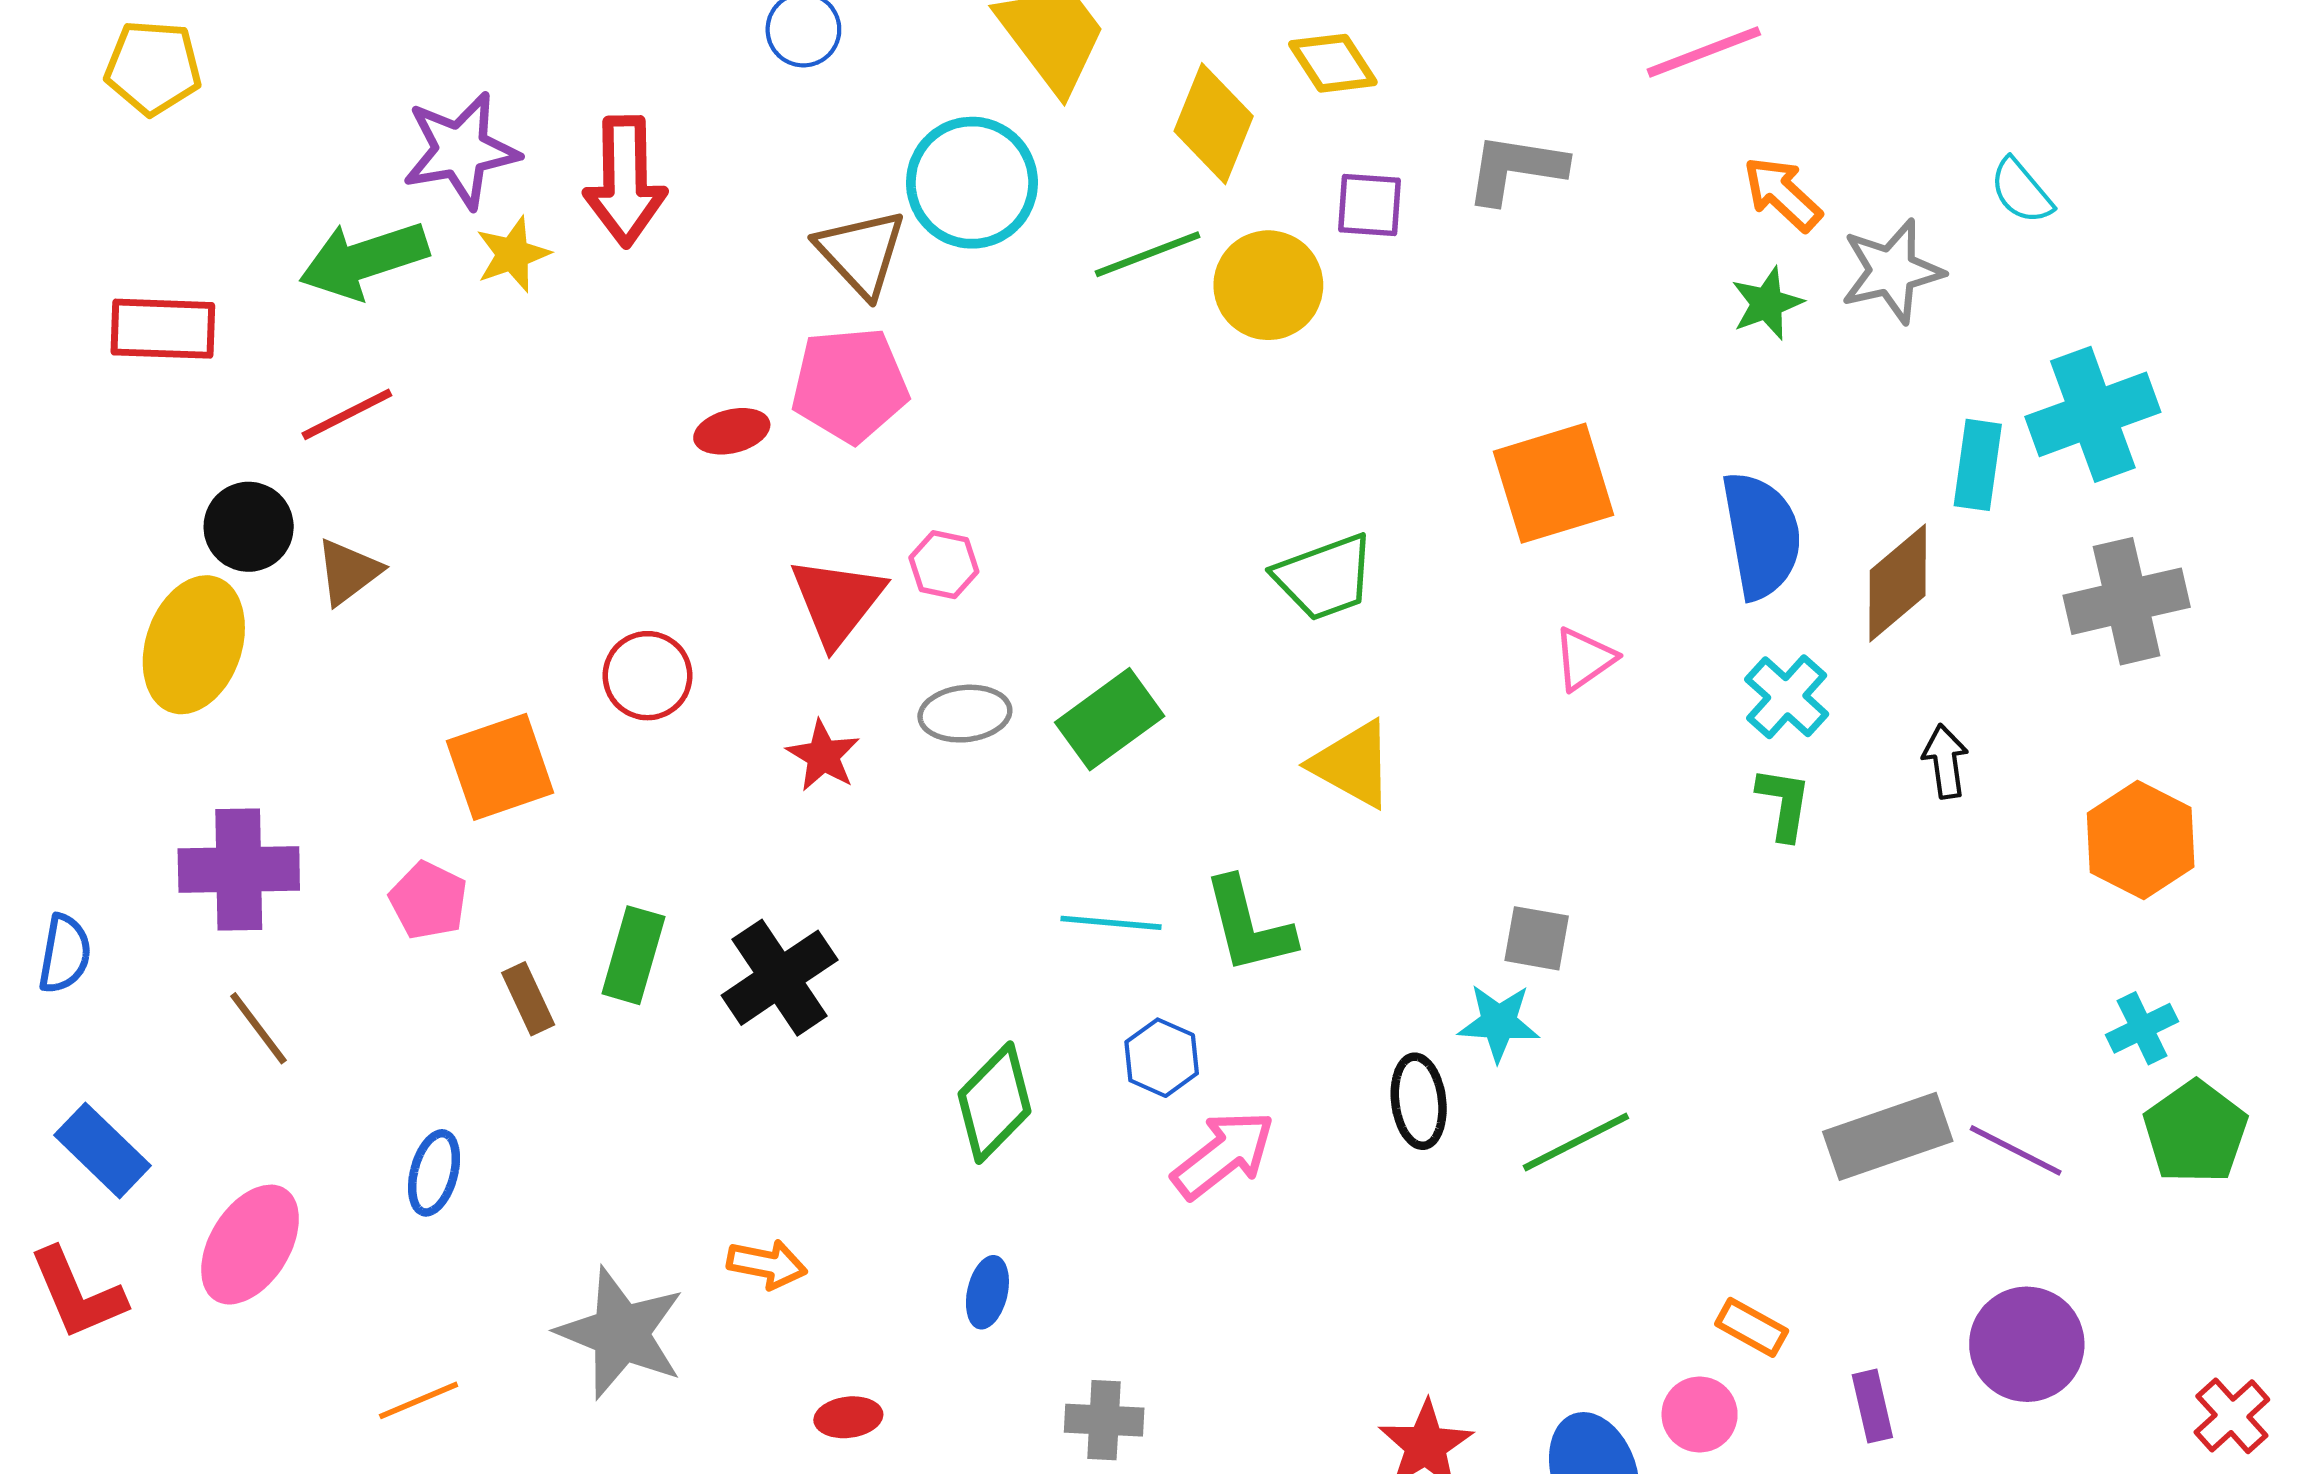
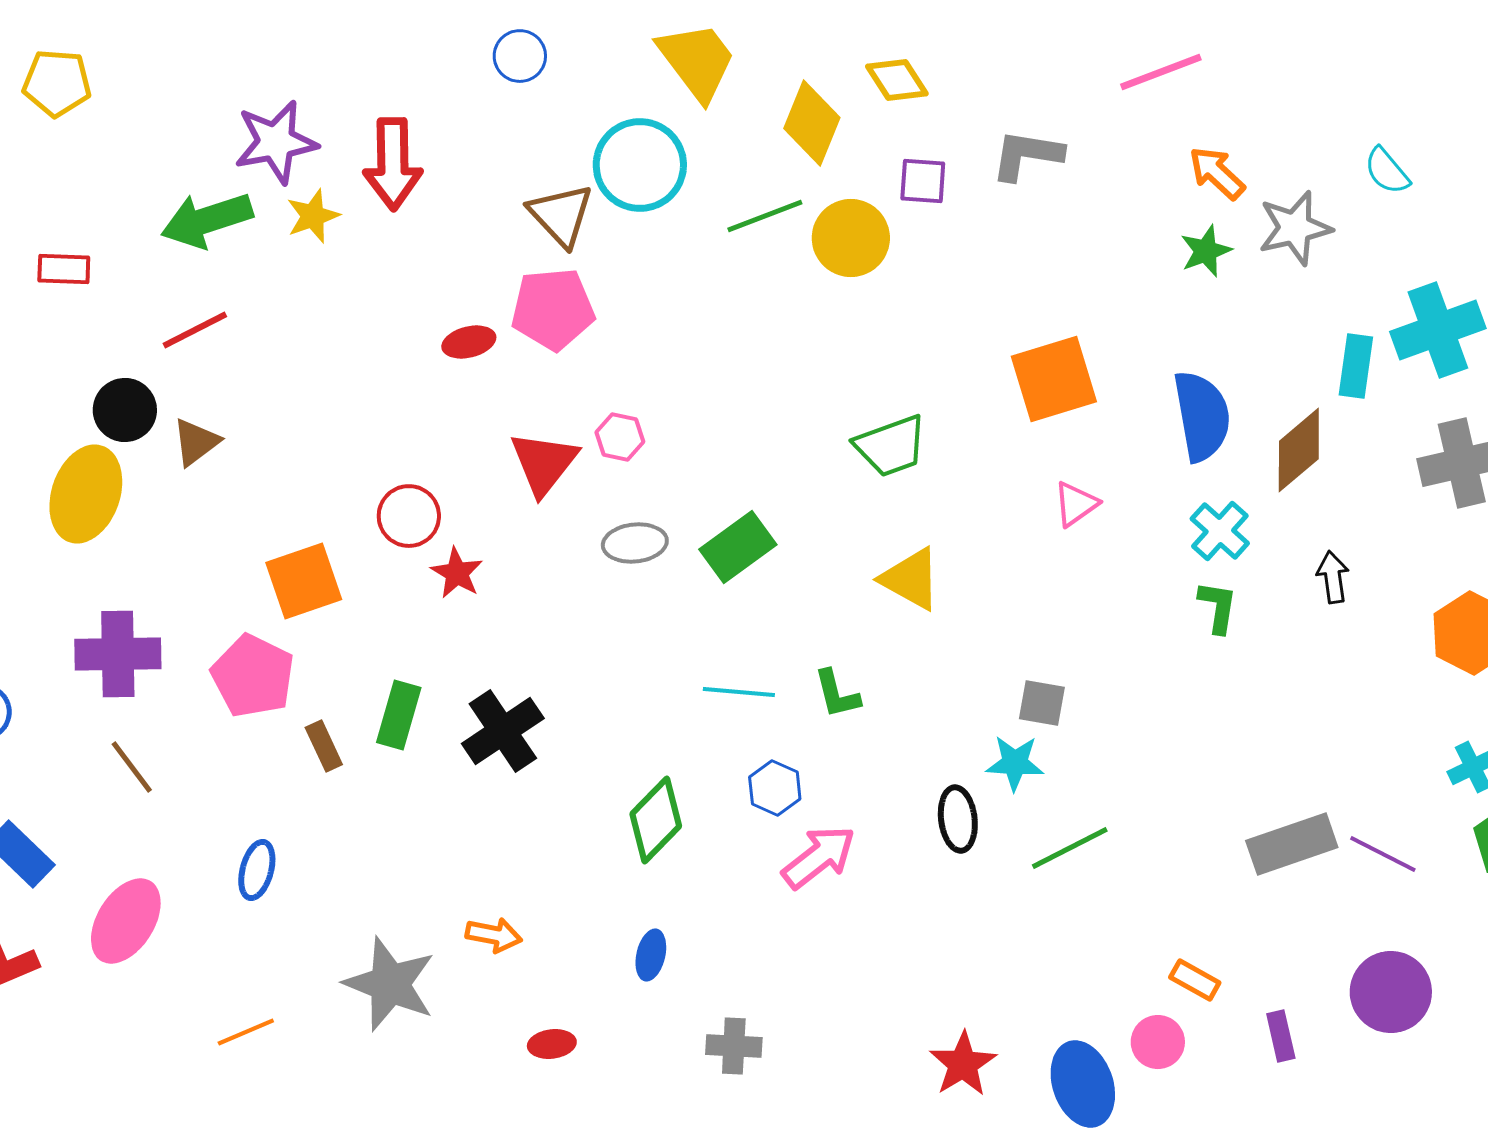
red rectangle: (163, 329) -> (64, 269), size x0.7
red star: (823, 756) -> (457, 573), moved
pink pentagon: (428, 900) -> (253, 676), size x1.5
green L-shape: (1249, 926) -> (837, 694), size x0.7

